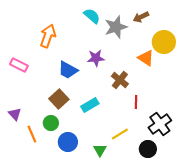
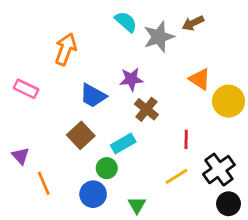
yellow circle: (164, 42) -> (229, 101), moved
brown cross: (120, 80) -> (146, 109), moved
green circle: (51, 123) -> (107, 168), moved
yellow line: (120, 134) -> (177, 176), moved
black circle: (148, 149) -> (229, 204), moved

